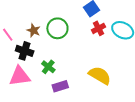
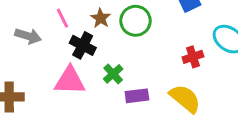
red cross: (99, 28) -> (193, 57), moved
purple rectangle: (60, 86) -> (137, 96), moved

